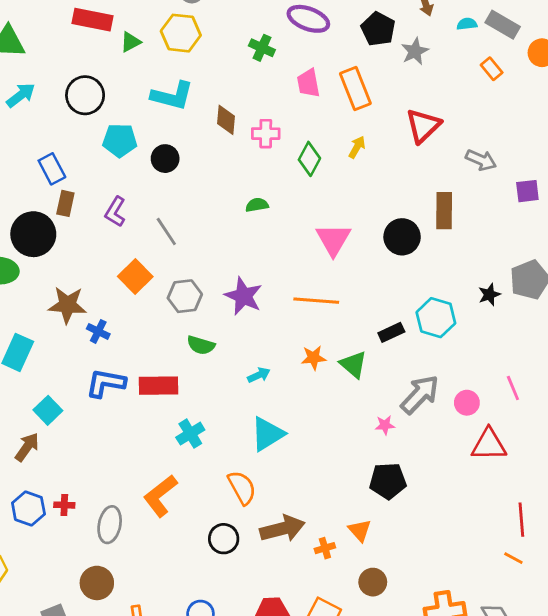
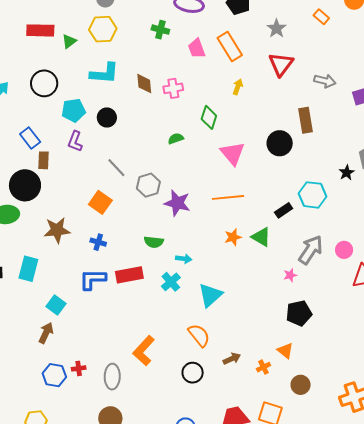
gray star: (415, 51) -> (277, 28), moved
green diamond: (309, 159) -> (209, 117), moved
purple L-shape: (115, 212) -> (75, 141), moved
gray hexagon: (185, 296) -> (148, 185), moved
blue cross: (98, 331) -> (98, 242), moved
cyan arrow: (259, 375) -> (184, 259), moved, turned 42
cyan cross: (190, 434) -> (171, 282), moved
brown arrow: (282, 529) -> (232, 359), size x0.6

